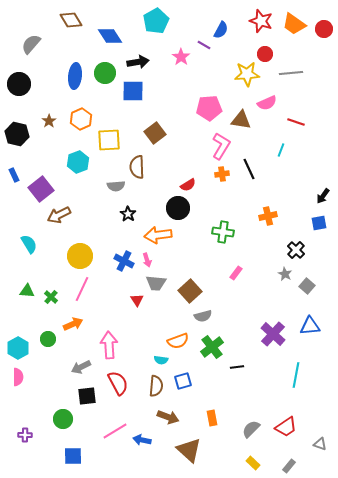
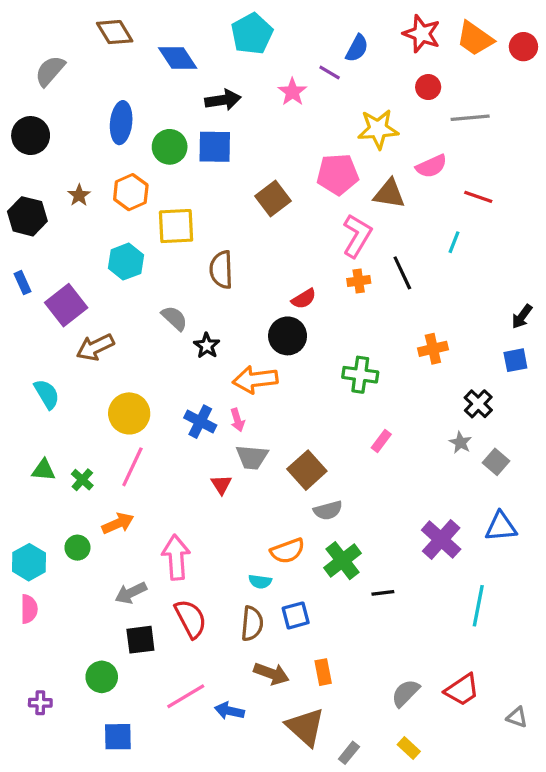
green circle: (105, 73) -> (170, 147), moved
yellow star: (247, 74) -> (378, 129), moved
brown square: (155, 133) -> (273, 199), moved
gray semicircle: (116, 186) -> (174, 318), moved, turned -132
orange rectangle: (212, 418) -> (323, 672), moved
gray rectangle: (289, 466) -> (349, 753), moved

